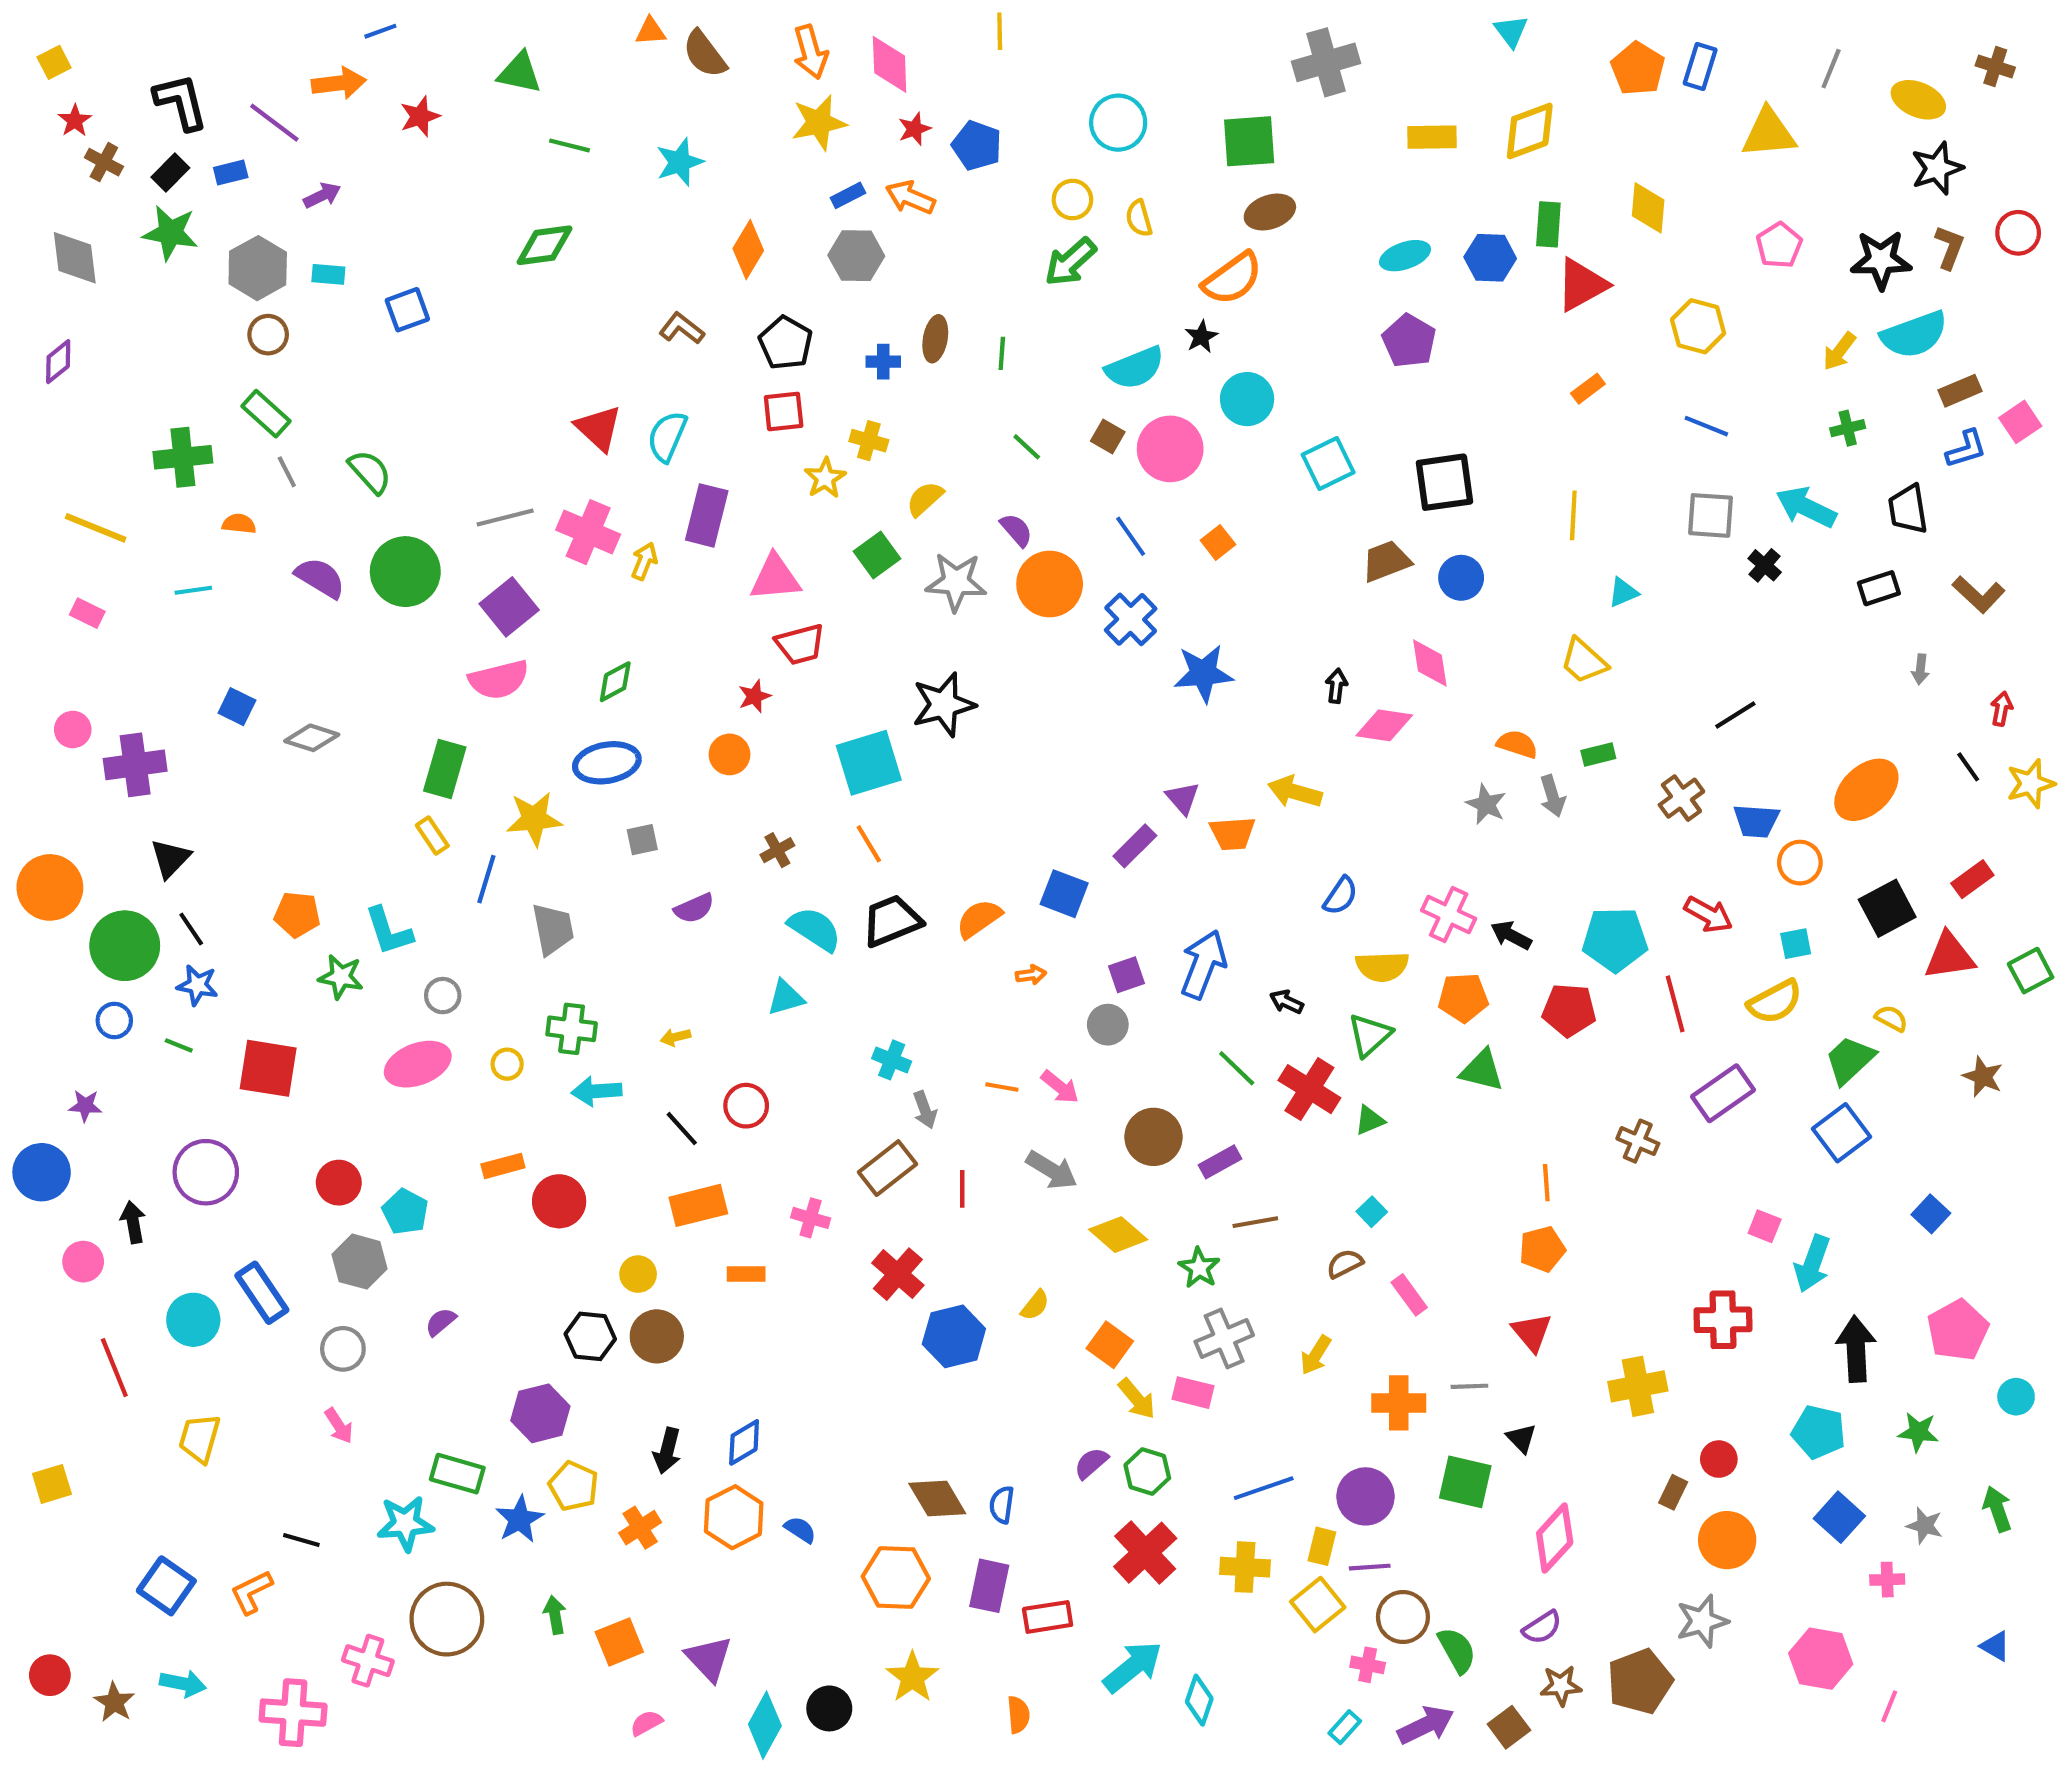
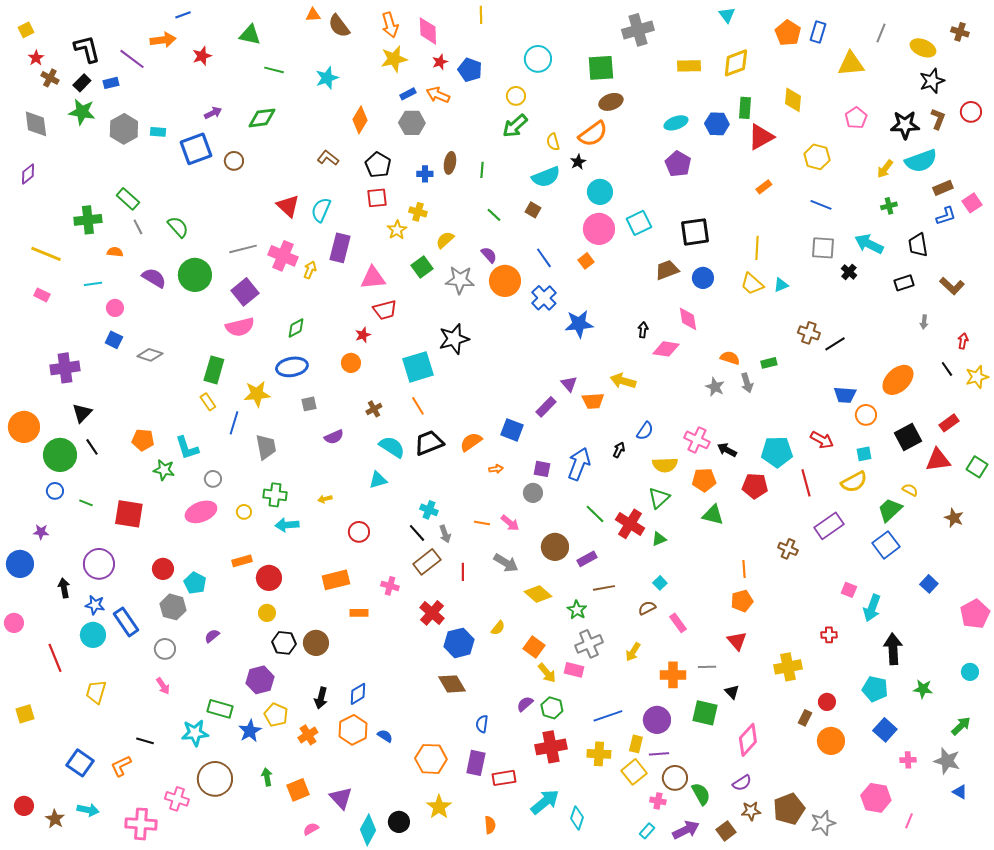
purple arrow: (322, 195) -> (213, 113), moved
yellow semicircle: (1139, 218) -> (553, 142), moved
blue square: (407, 310) -> (196, 149), size x1.5
brown circle: (268, 335) -> (234, 161), moved
pink circle: (1170, 449) -> (599, 229), moved
yellow trapezoid: (1584, 661) -> (752, 284), moved
pink circle: (73, 730) -> (115, 308), moved
brown cross: (1681, 798) -> (809, 333), moved, turned -35
green square: (2031, 971) -> (977, 467), turned -30
purple square: (1126, 975) -> (542, 469), turned 30
blue star: (197, 985) -> (95, 605), moved
black arrow: (1287, 1002) -> (619, 450), moved, turned 91
black line: (682, 1129) -> (417, 533), moved
pink circle: (83, 1262) -> (14, 623), moved
yellow circle: (638, 1274) -> (267, 613), moved
red cross: (1723, 1320) -> (829, 635), size x0.6
pink pentagon: (1958, 1330) -> (975, 614), moved
brown diamond: (937, 1499) -> (452, 684), moved
green arrow: (1997, 1509) -> (961, 726), turned 65
gray star: (1925, 1526) -> (947, 761), moved, size x1.5
red cross: (1145, 1553) -> (551, 747), turned 32
gray star: (1702, 1621) -> (823, 823), moved

